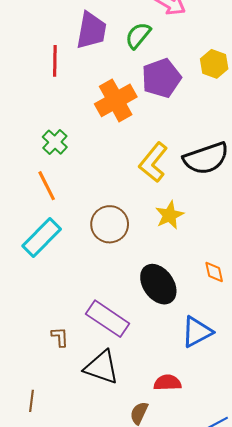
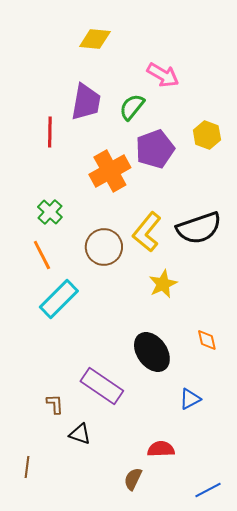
brown circle: (110, 224) -> (104, 247), moved
cyan rectangle: (42, 237) -> (59, 299), moved
blue triangle: (197, 332) -> (190, 399), size x0.7
black triangle: (101, 367) -> (80, 434), moved, size x0.6

